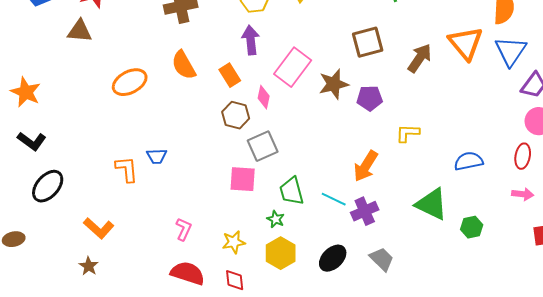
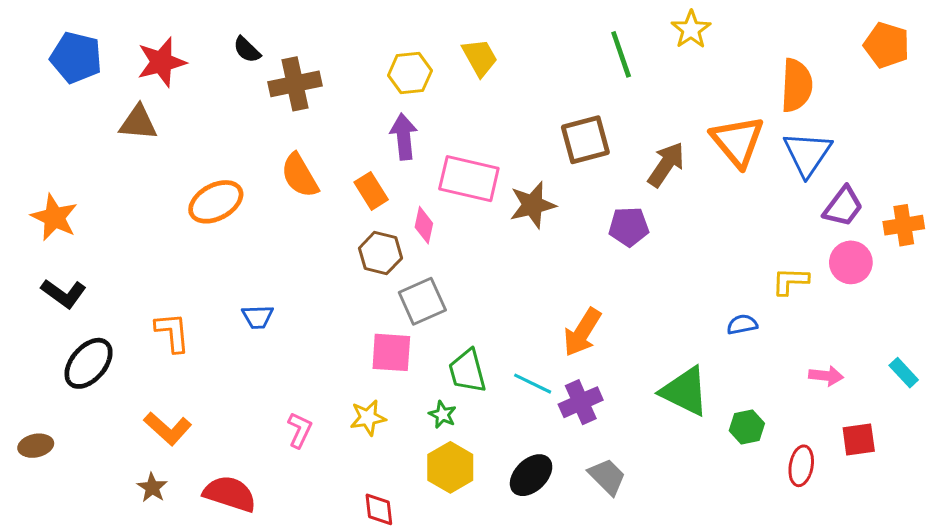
pink rectangle: (293, 67) -> (469, 179), turned 66
purple pentagon: (370, 98) -> (629, 227), moved
yellow L-shape: (408, 133) -> (790, 281), moved
red ellipse: (523, 156) -> (801, 466), moved
blue semicircle: (469, 161) -> (742, 325), size x0.7
orange L-shape: (127, 169) -> (172, 332), moved
yellow star: (234, 242) -> (368, 418), moved
red semicircle: (188, 273) -> (230, 494), moved

